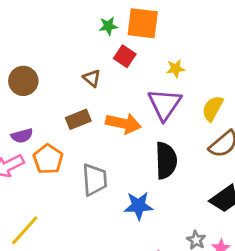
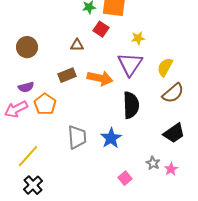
brown triangle: (92, 78) -> (77, 45), turned -40
gray trapezoid: (95, 180) -> (77, 137), moved
blue star: (139, 206) -> (111, 138), turned -30

